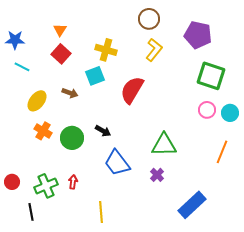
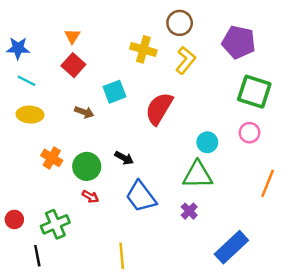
yellow cross: (106, 50) -> (143, 49), moved
yellow ellipse: (37, 101) -> (30, 115), moved, turned 55
cyan circle: (230, 113) -> (207, 142), moved
red arrow: (73, 182) -> (90, 197), moved, turned 112

